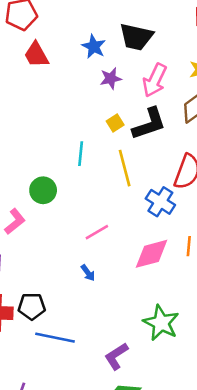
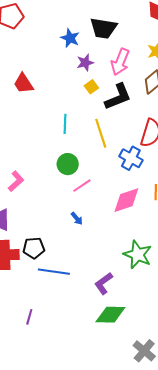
red trapezoid: (36, 55) -> (23, 83), moved
yellow square: (115, 123) -> (91, 87), moved
green circle: (43, 190) -> (68, 164), moved

